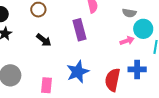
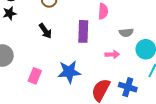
gray semicircle: (129, 13) -> (126, 33), moved, turned -32
pink arrow: (127, 41) -> (112, 54), moved

